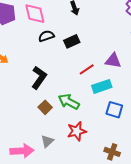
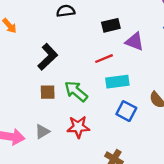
black rectangle: (72, 41) -> (111, 25), moved
purple triangle: (113, 61) -> (135, 41), moved
brown square: (45, 107) -> (48, 92), turned 32

